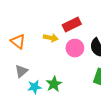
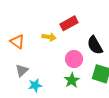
pink circle: (75, 48) -> (74, 59), moved
green star: (54, 84) -> (72, 80), moved

